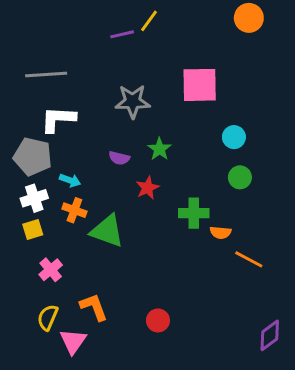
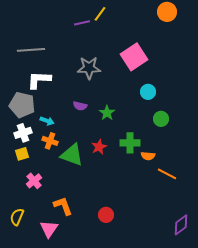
pink square: (200, 85) -> (134, 57), turned -32
cyan circle: (234, 137) -> (148, 92), moved
green star: (159, 149) -> (107, 113), moved
red star: (148, 188) -> (99, 147), moved
yellow semicircle: (48, 317) -> (17, 217), moved

